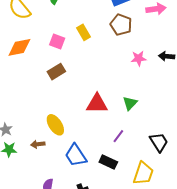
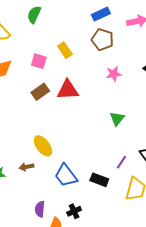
pink star: (139, 58) -> (114, 74), moved
red triangle: (97, 104) -> (68, 90), moved
purple line: (118, 136) -> (121, 162), moved

